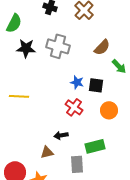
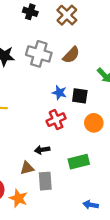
brown semicircle: (102, 47) -> (71, 55), moved
red cross: (74, 107) -> (56, 120), turned 30
gray rectangle: (77, 164) -> (45, 181), moved

